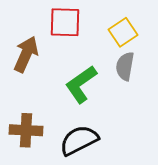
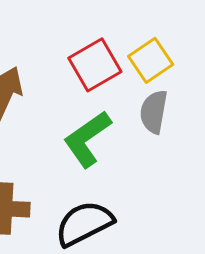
red square: (65, 22) -> (95, 65), moved, turned -32

